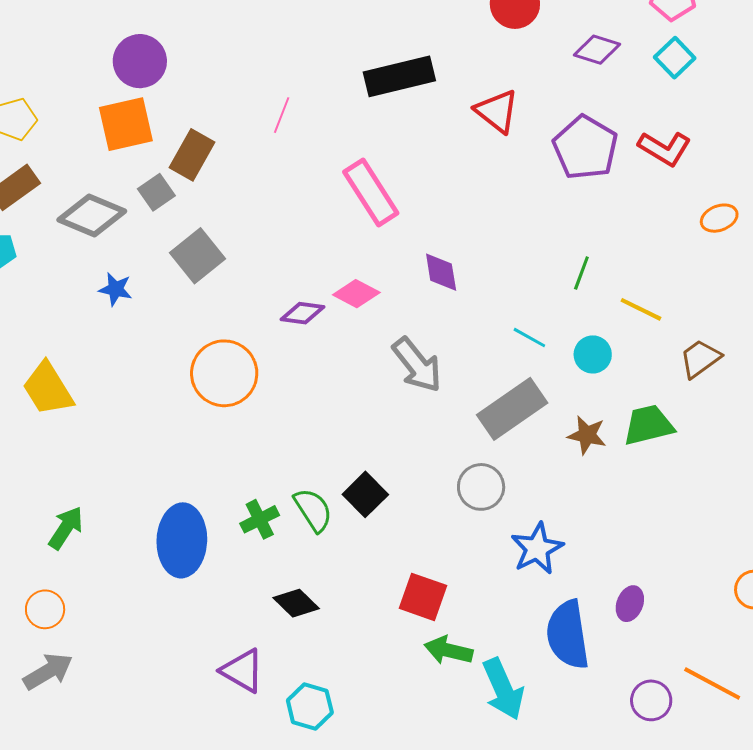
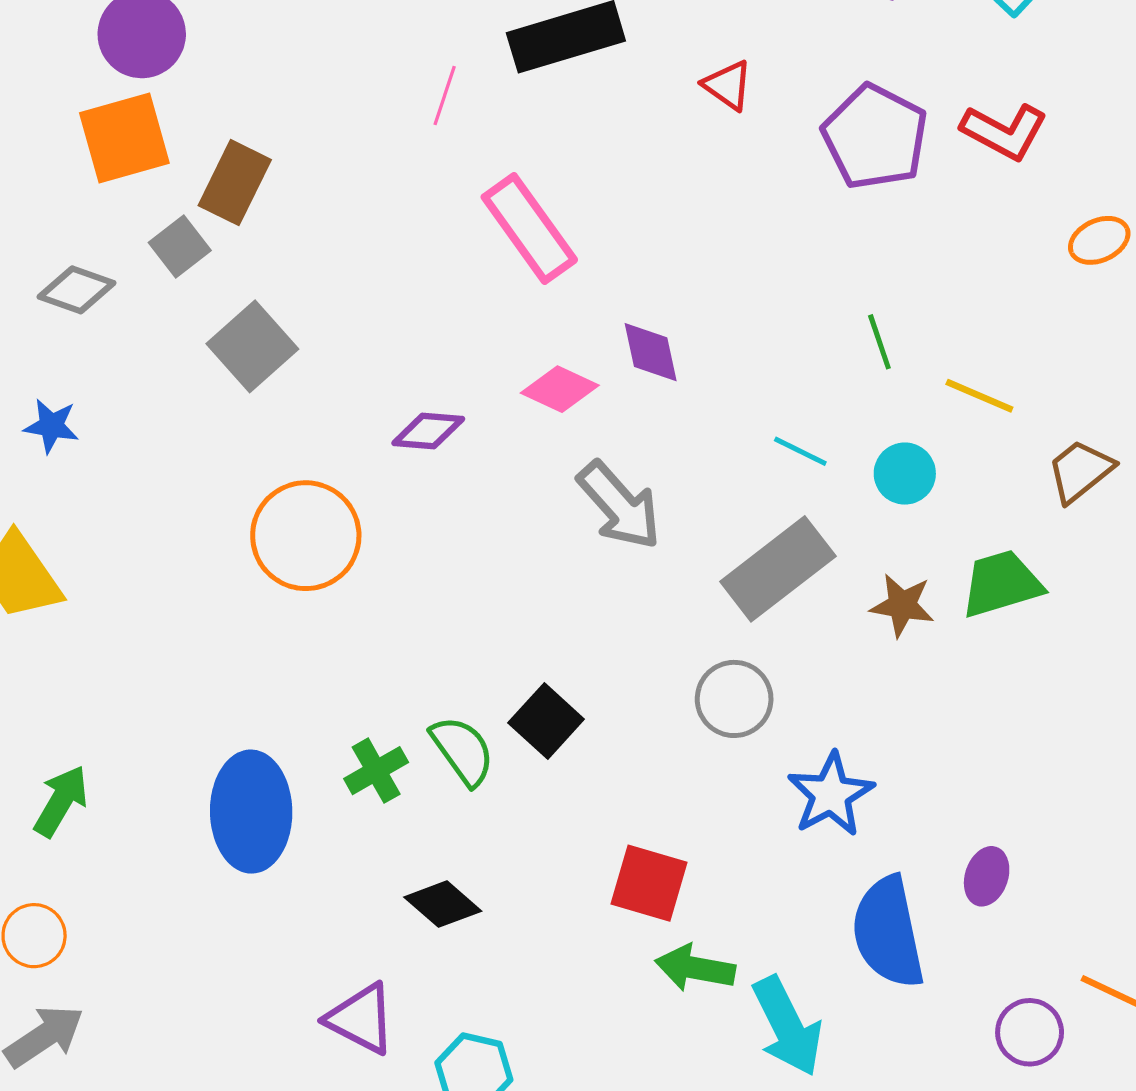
red triangle: (497, 111) -> (728, 85), size x0.7
pink line: (282, 115) -> (445, 95), moved
gray diamond: (92, 216) -> (76, 290), size x0.7
green line: (581, 273) -> (879, 342), turned -36
blue star: (116, 289) -> (51, 426), moved
pink diamond: (356, 294) -> (560, 389), moved

